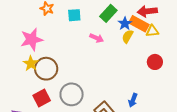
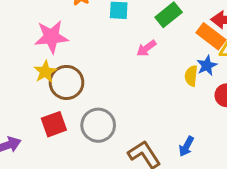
blue star: (125, 24) -> (207, 65), moved
yellow semicircle: (128, 36) -> (191, 76), moved, turned -32
pink arrow: (97, 38) -> (146, 48), turned 112

